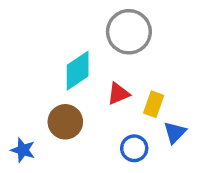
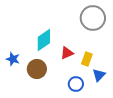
gray circle: (129, 32) -> (93, 18), moved
blue star: (23, 150) -> (13, 59), moved

